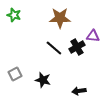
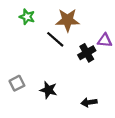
green star: (14, 15) -> (27, 17), moved
black line: (54, 48) -> (55, 39), moved

